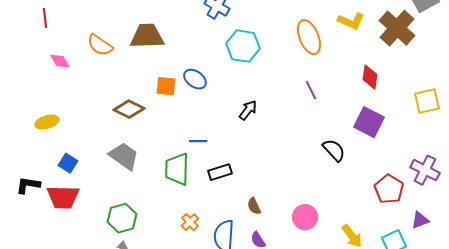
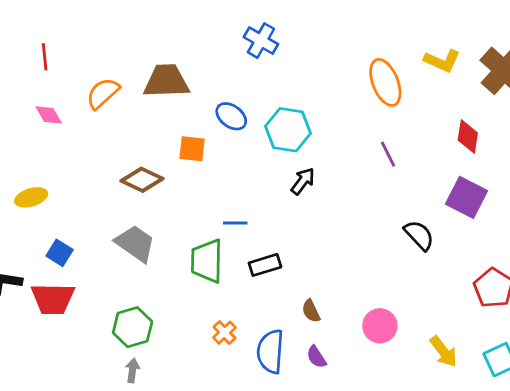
red line: (45, 18) -> (45, 57), moved
orange semicircle: (100, 45) -> (103, 93), turned 104
cyan hexagon: (243, 46) -> (288, 130), moved
blue ellipse: (195, 79) -> (231, 116), moved

